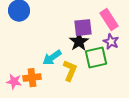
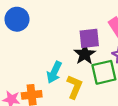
cyan arrow: (52, 58) -> (54, 72), turned -30

